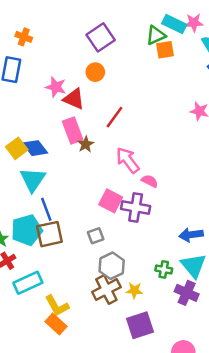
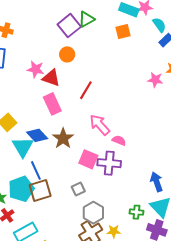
green triangle: (156, 35) -> (86, 19), moved
brown star: (86, 144) -> (63, 138), moved, size x1.5
blue diamond: (35, 148) -> (37, 135), moved
blue arrow: (191, 235) -> (157, 182), turned 84

